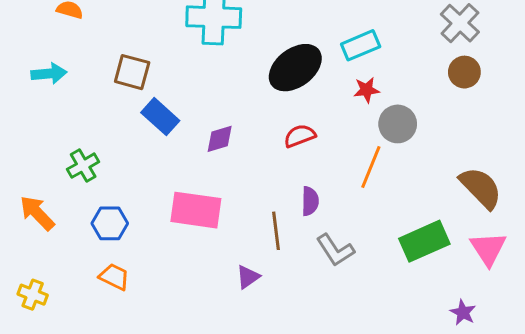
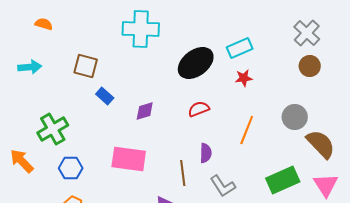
blue rectangle: (160, 117) -> (105, 96), size x0.7
gray circle: (398, 124) -> (295, 117), moved
green cross: (83, 166) -> (53, 129), size x1.4

